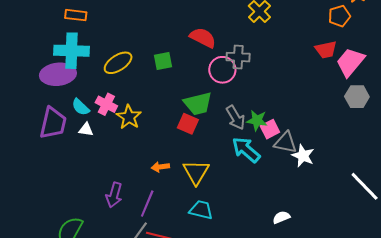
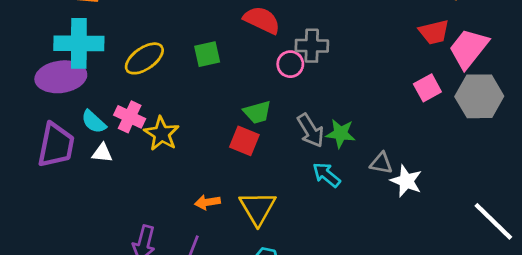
pink circle: (222, 70) -> (290, 64), size x0.7
gray hexagon: (357, 97) -> (479, 96), size x1.4
green trapezoid: (198, 104) -> (257, 112), size x0.7
pink square: (270, 129) -> (427, 88), moved
gray triangle: (285, 142) -> (381, 163), size x0.7
cyan arrow: (246, 150) -> (326, 175), size x0.7

